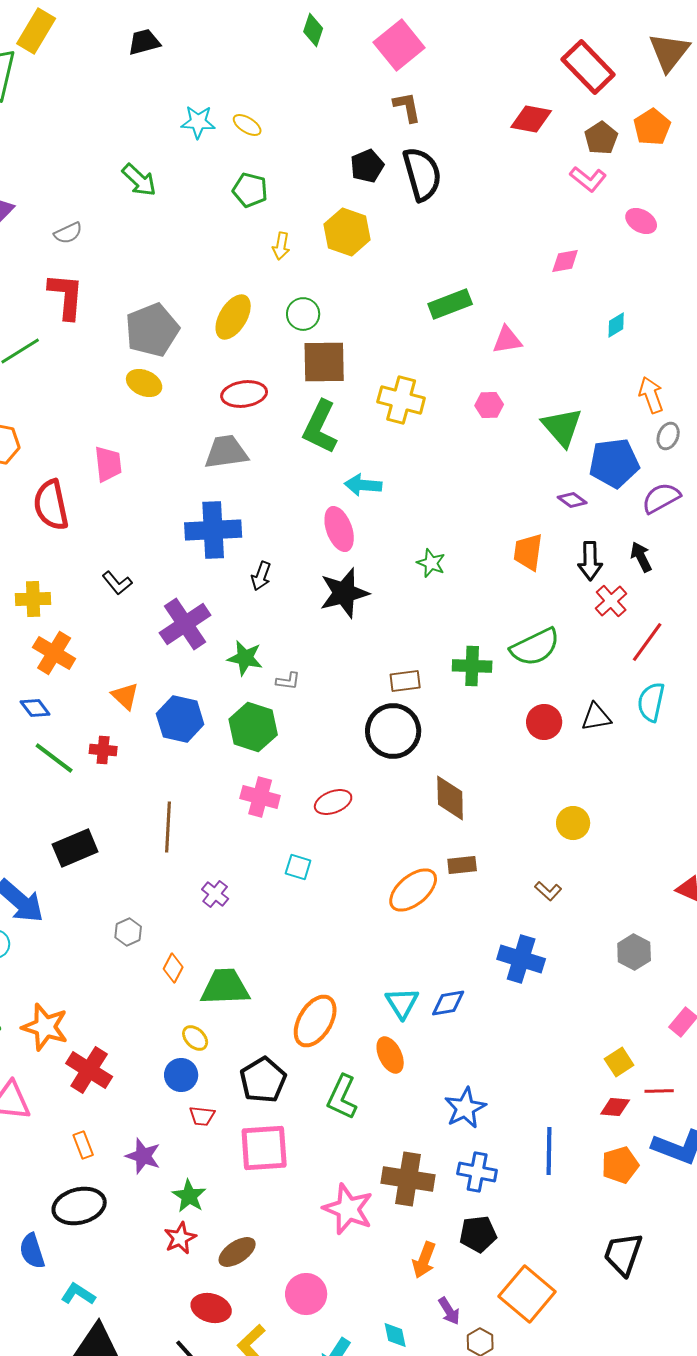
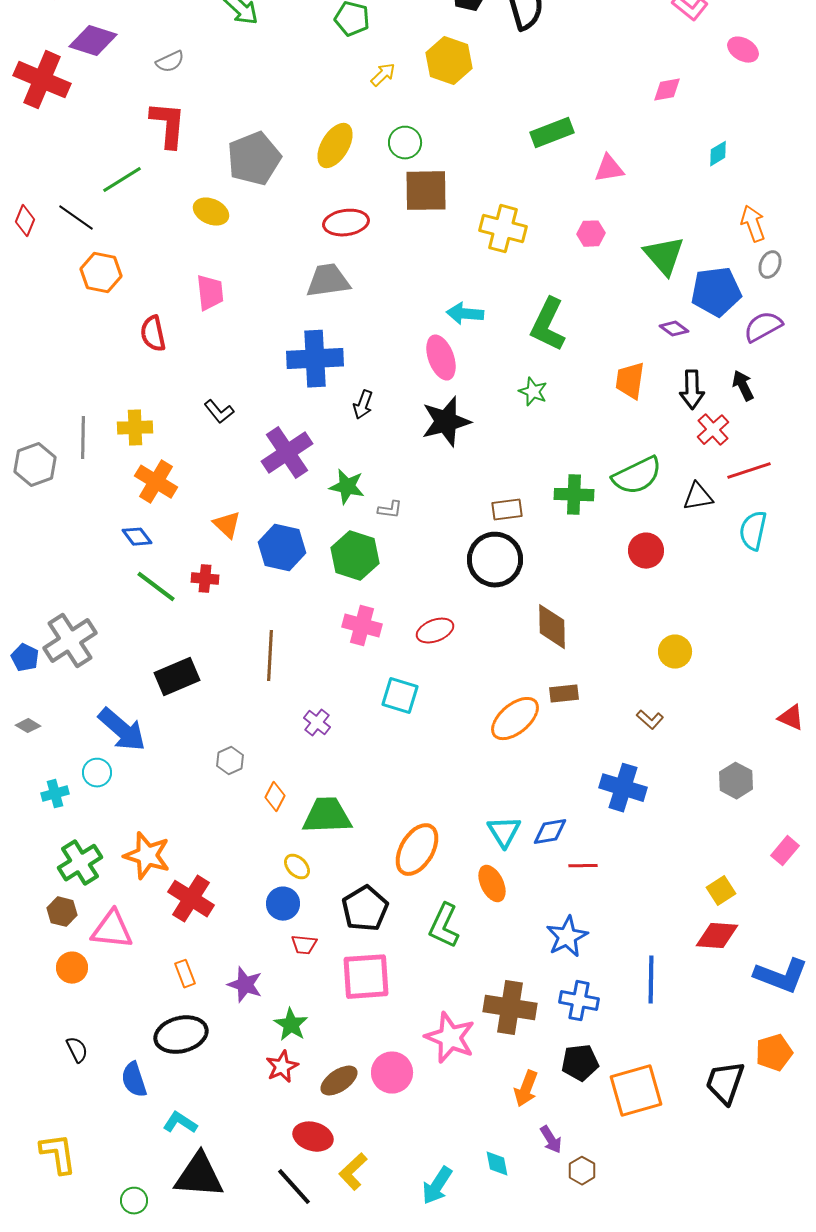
yellow arrow: (281, 246) -> (383, 75), turned -144
yellow ellipse: (144, 383) -> (211, 212), moved
green L-shape: (320, 427) -> (548, 325), moved
red semicircle: (51, 505) -> (153, 334), size x0.7
red line: (647, 642) -> (749, 471), turned 36
black triangle: (596, 717) -> (698, 497), moved
cyan square: (298, 867) -> (400, 696), size x1.4
red line: (659, 1091) -> (583, 866), moved
red diamond: (615, 1107) -> (717, 936), size x1.4
orange pentagon: (620, 1165) -> (774, 1053), moved
pink circle: (306, 1294) -> (392, 1073), moved
orange square: (527, 1294) -> (636, 1091), moved, turned 34

